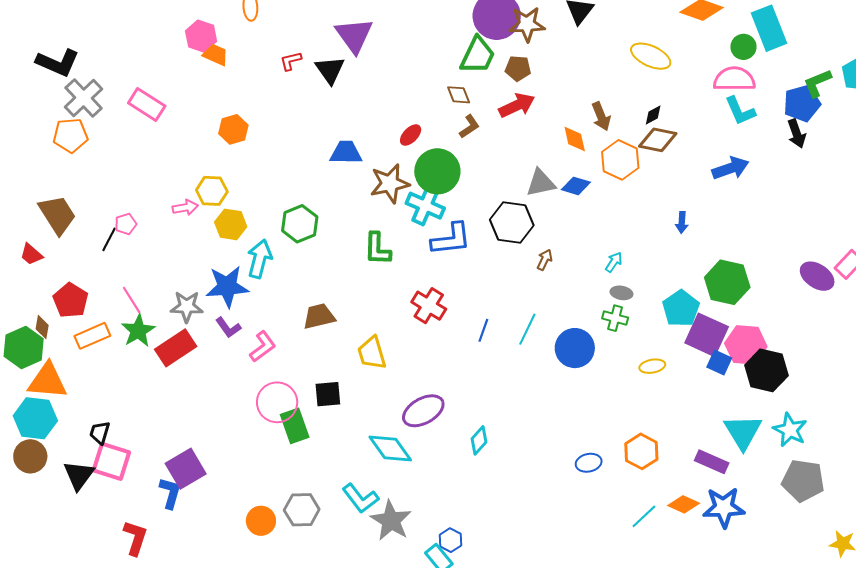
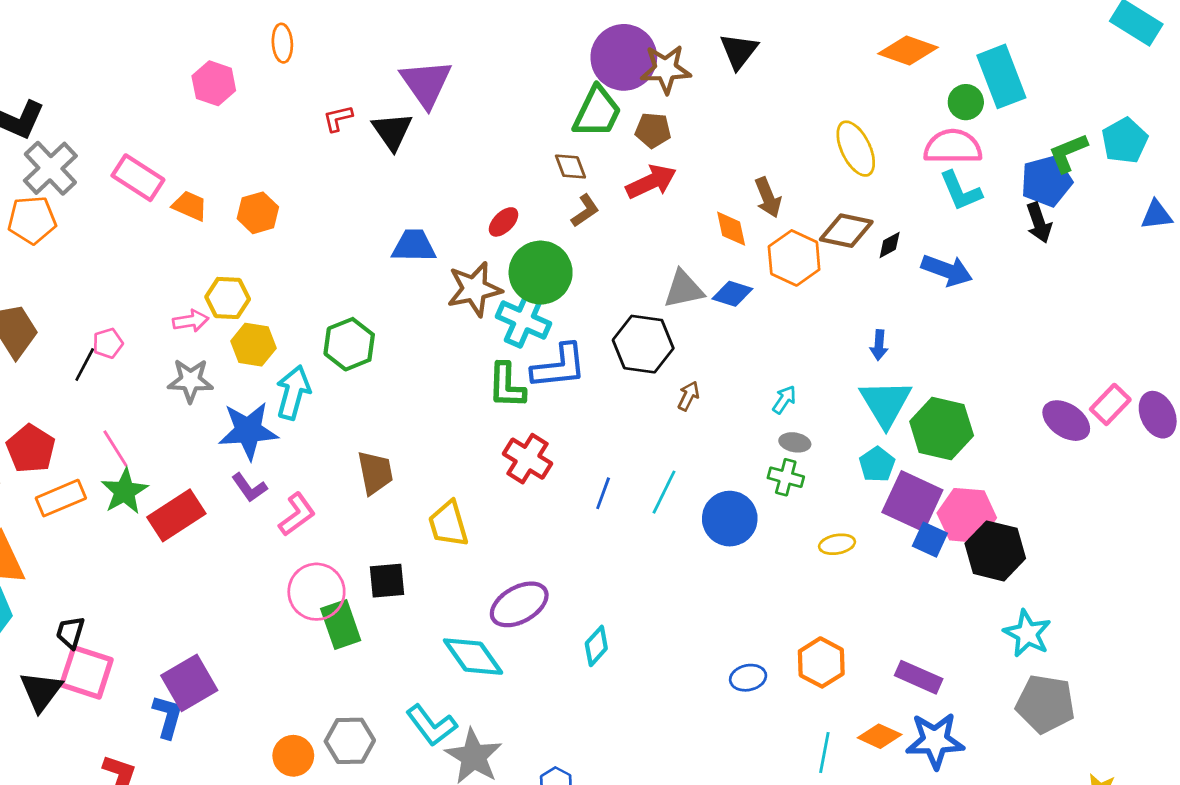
orange trapezoid: (216, 55) -> (190, 206), moved
yellow ellipse: (651, 56) -> (856, 149), moved, turned 39
black diamond: (653, 115) -> (890, 245), moved
blue arrow: (730, 168) -> (947, 270), turned 39
green L-shape: (377, 249) -> (507, 386), moved
gray star: (187, 307) -> (190, 381), moved
cyan pentagon: (681, 308) -> (877, 464), size x0.7
brown trapezoid: (319, 316) -> (375, 473), turned 92
cyan triangle: (743, 432) -> (886, 403), moved
cyan line: (644, 516) -> (824, 752), turned -36

